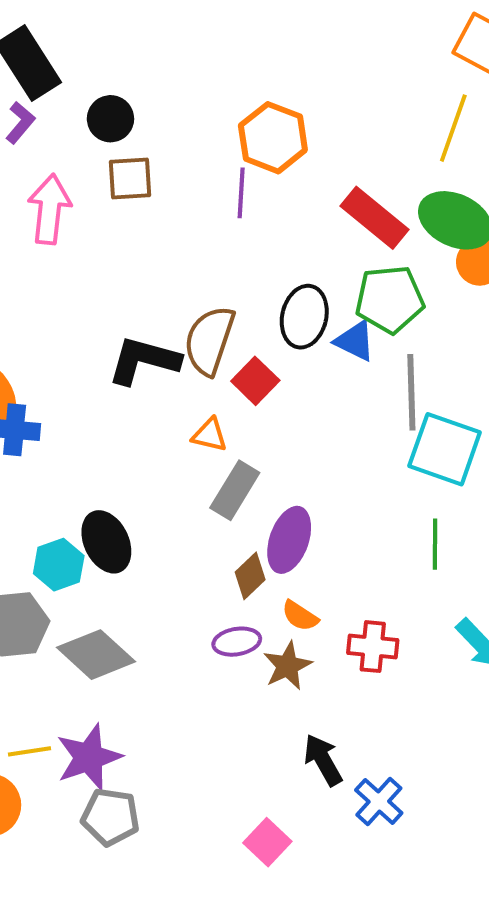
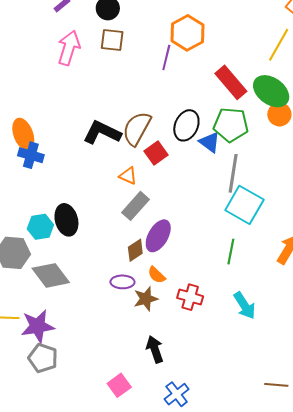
blue cross: (379, 802) -> (177, 394), moved

